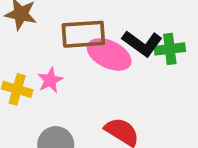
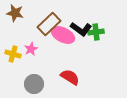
brown rectangle: (83, 34) -> (49, 24), turned -40

